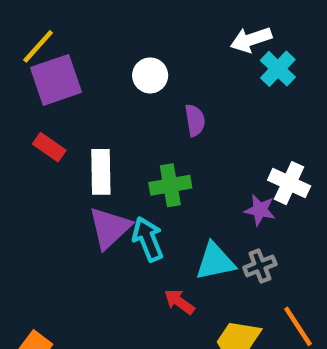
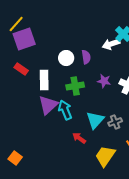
white arrow: (251, 40) -> (111, 44), moved
white circle: (150, 75) -> (66, 58), moved
purple star: (260, 210) -> (104, 81), moved
cyan triangle: (215, 261) -> (95, 120), turned -36

